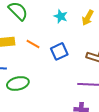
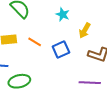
yellow arrow: (88, 18) -> (85, 31), moved

